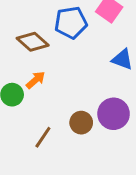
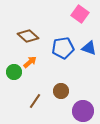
blue pentagon: (71, 23) -> (63, 48), moved
purple circle: (114, 114) -> (83, 111), moved

